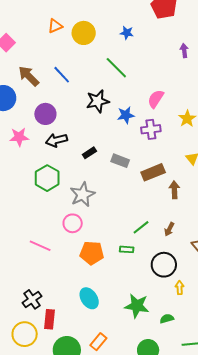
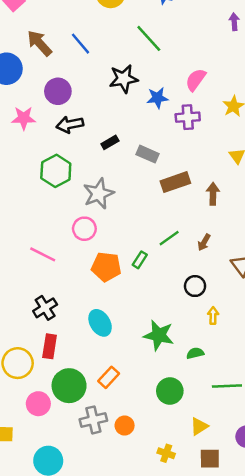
brown rectangle: (153, 172) -> (175, 182), moved
green rectangle: (127, 249) -> (140, 260), moved, turned -64
black circle: (164, 265) -> (195, 286), size x0.7
black cross: (32, 299) -> (45, 308), moved

